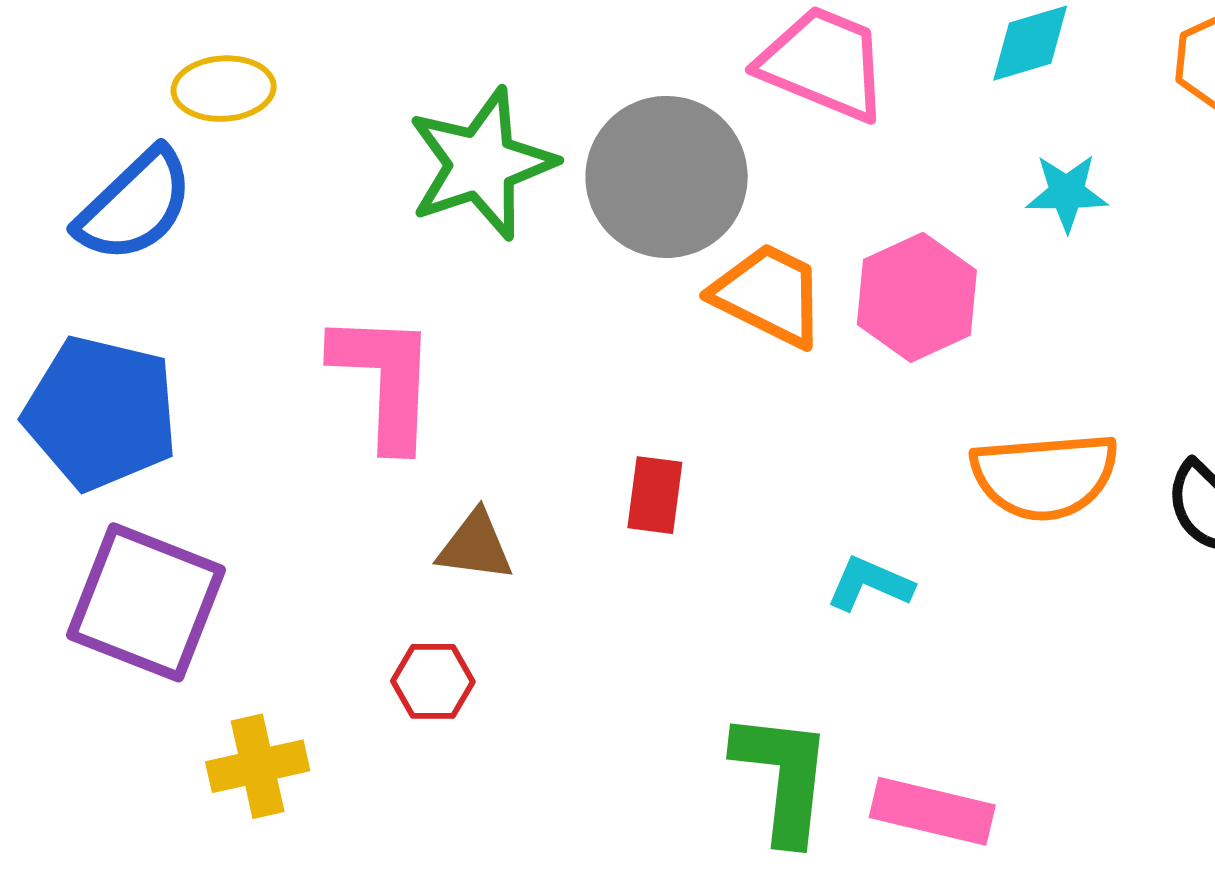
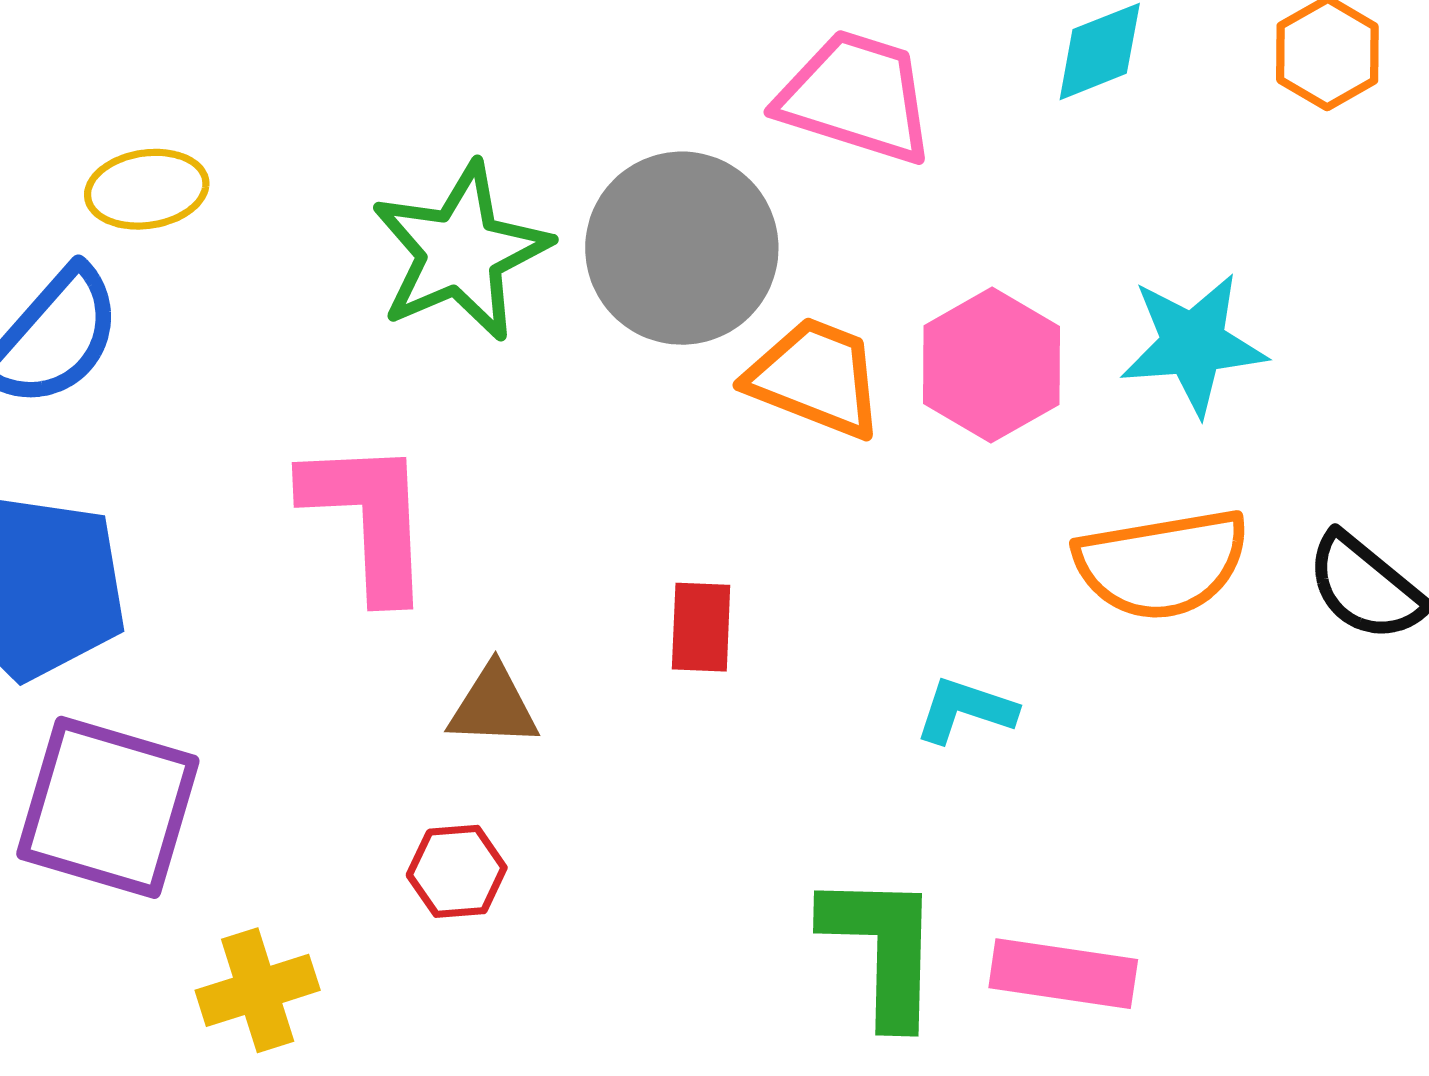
cyan star: (1067, 193) -> (1193, 344), moved, size x1.5

